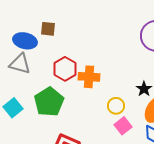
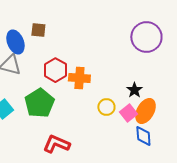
blue ellipse: (25, 41) -> (15, 42), turned 55
pink square: (123, 126) -> (128, 113), moved

